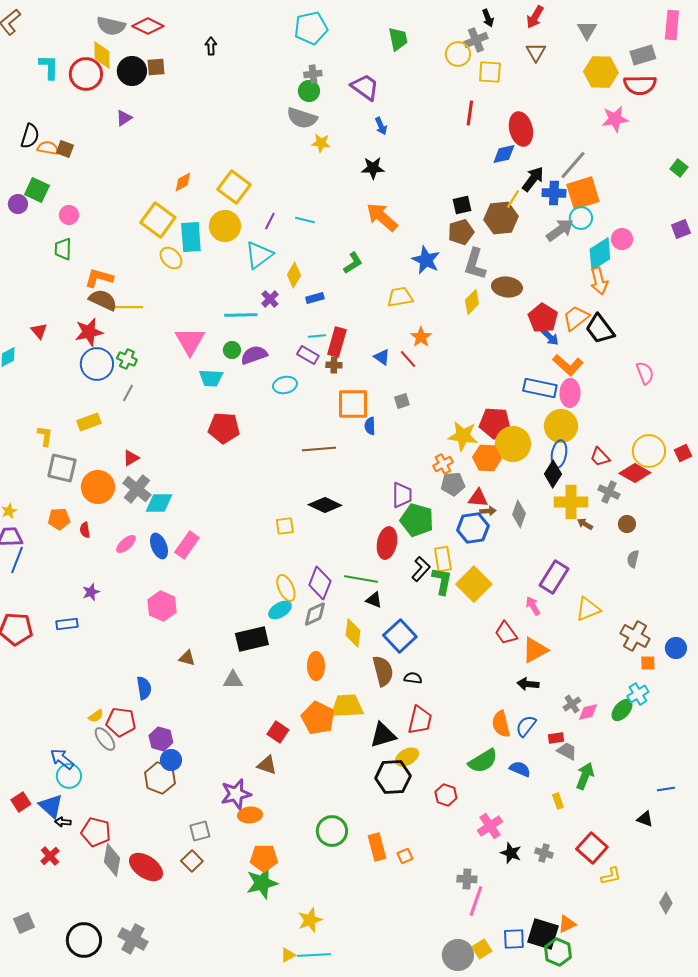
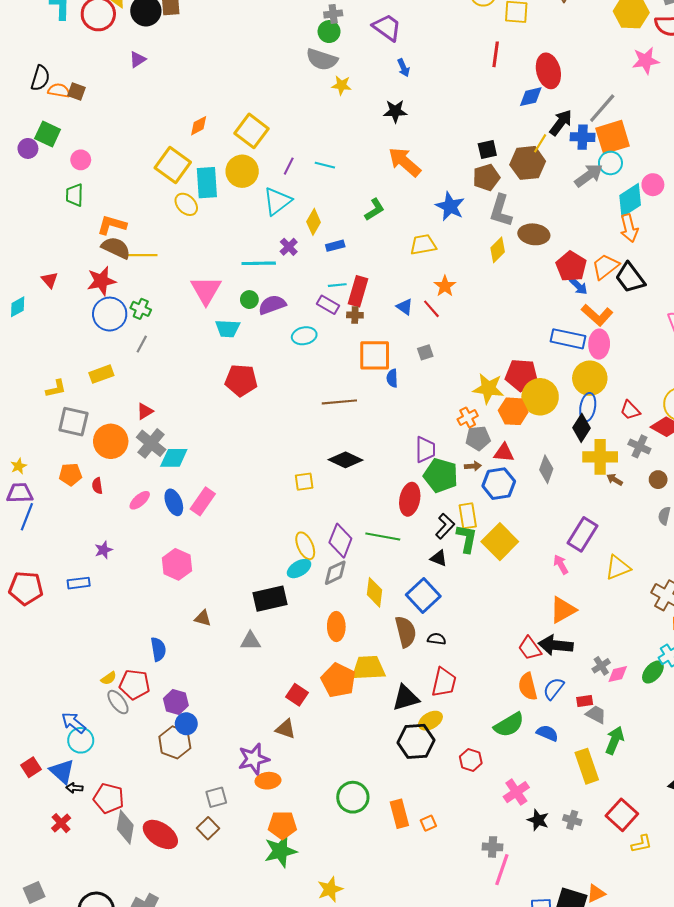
yellow L-shape: (45, 436) -> (56, 389), turned 70
brown arrow: (488, 511) -> (473, 466), moved
black triangle: (374, 600) -> (439, 558), moved
red trapezoid: (506, 633) -> (530, 648), moved
black arrow: (528, 684) -> (556, 645), size x1.5
yellow rectangle: (558, 801) -> (587, 766), size x2.0

